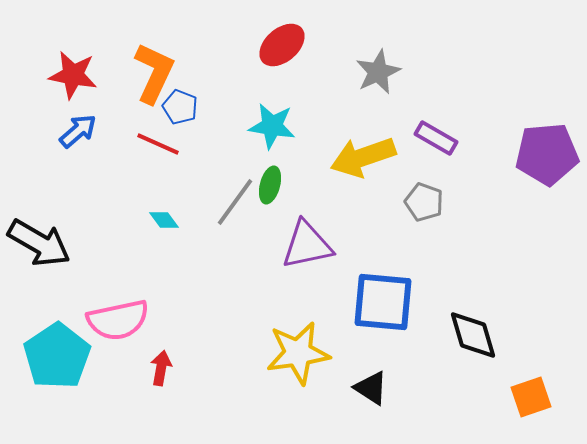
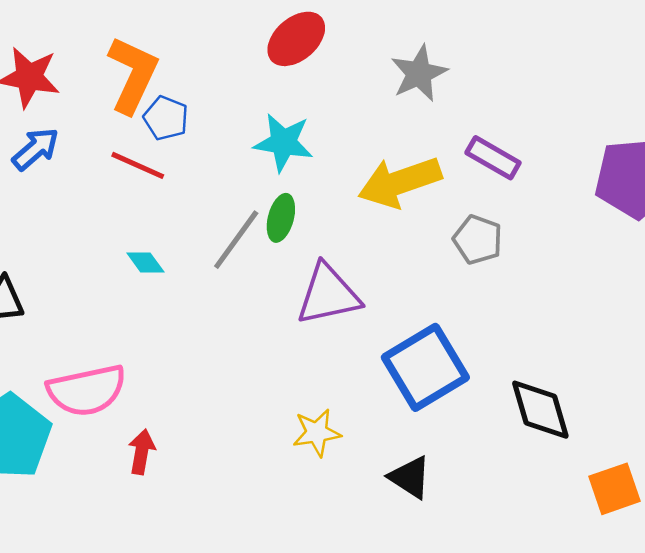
blue square: (383, 302) -> (425, 367), turned -36
yellow star: (298, 353) -> (317, 433), size x0.6

